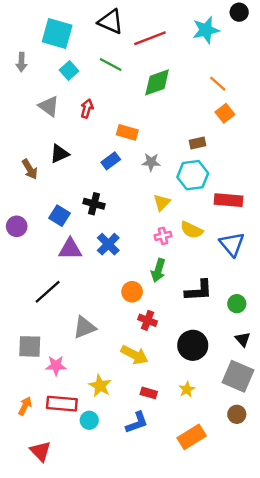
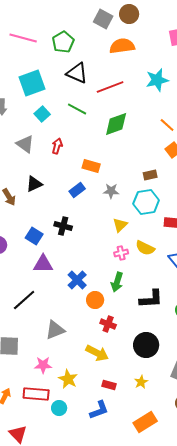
cyan square: (57, 34) -> (32, 83), turned -36
blue cross: (108, 244) -> (77, 280), moved
pink star: (56, 366) -> (43, 365), moved

